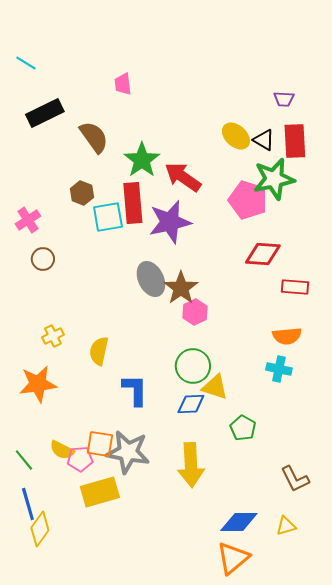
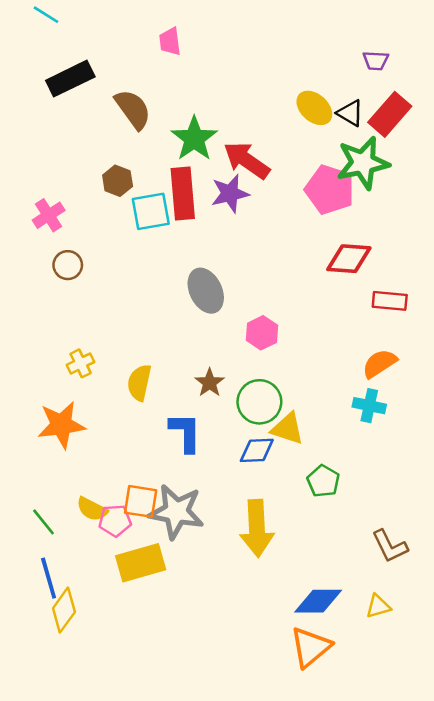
red rectangle: (295, 141) -> (390, 114), turned 44
purple star: (170, 222) -> (230, 194), moved, size x0.7
brown star: (181, 288) -> (210, 383), moved, size x0.7
orange semicircle: (287, 336) -> (380, 363), turned 152

